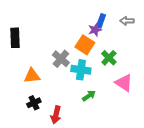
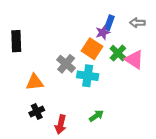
green cross: (109, 58) -> (118, 53), moved
pink triangle: (124, 83) -> (134, 60), moved
green arrow: (89, 96) -> (96, 116), moved

